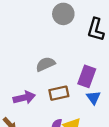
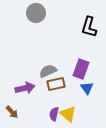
gray circle: (63, 14) -> (36, 13), moved
gray semicircle: (45, 64) -> (48, 71), moved

